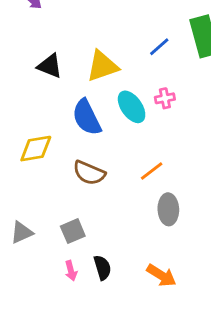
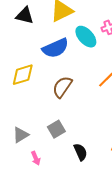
blue semicircle: (87, 117) -> (55, 48), turned -80
brown semicircle: (89, 173) -> (62, 87), turned 110
pink arrow: (71, 271) -> (36, 158), moved

